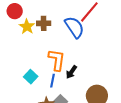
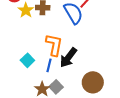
black arrow: (71, 72) -> (68, 58), size x1.5

